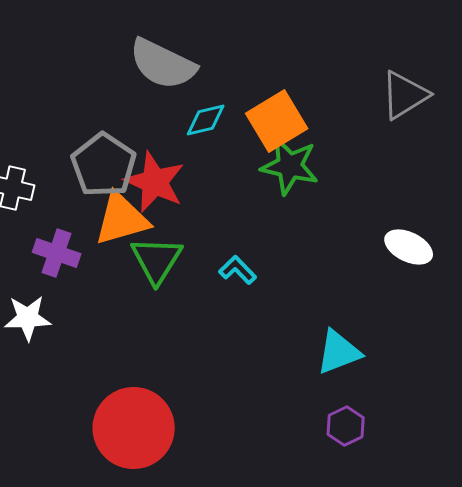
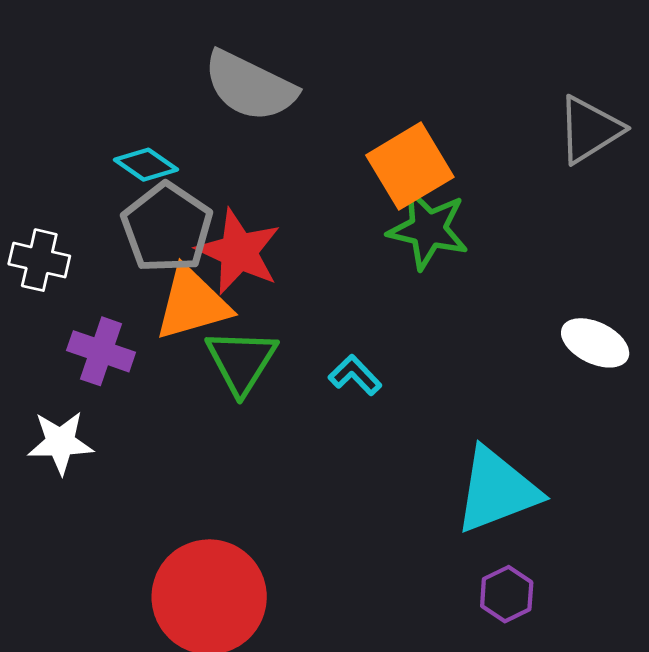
cyan diamond: (206, 120) -> (146, 165), moved, turned 48
cyan triangle: (339, 352) -> (497, 490), size x1.4

